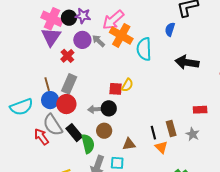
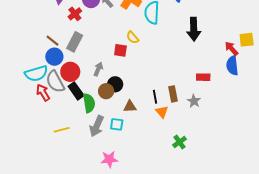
black arrow: (187, 62) -> (194, 29), turned -105
brown line: (47, 84) -> (53, 41), turned -40
yellow semicircle: (127, 85) -> (133, 37), moved, turned 104
red circle: (66, 104) -> (70, 72), moved
cyan semicircle: (21, 107) -> (36, 73), moved
black circle: (109, 108) -> (115, 84), moved
gray arrow: (95, 109) -> (98, 69), turned 112

